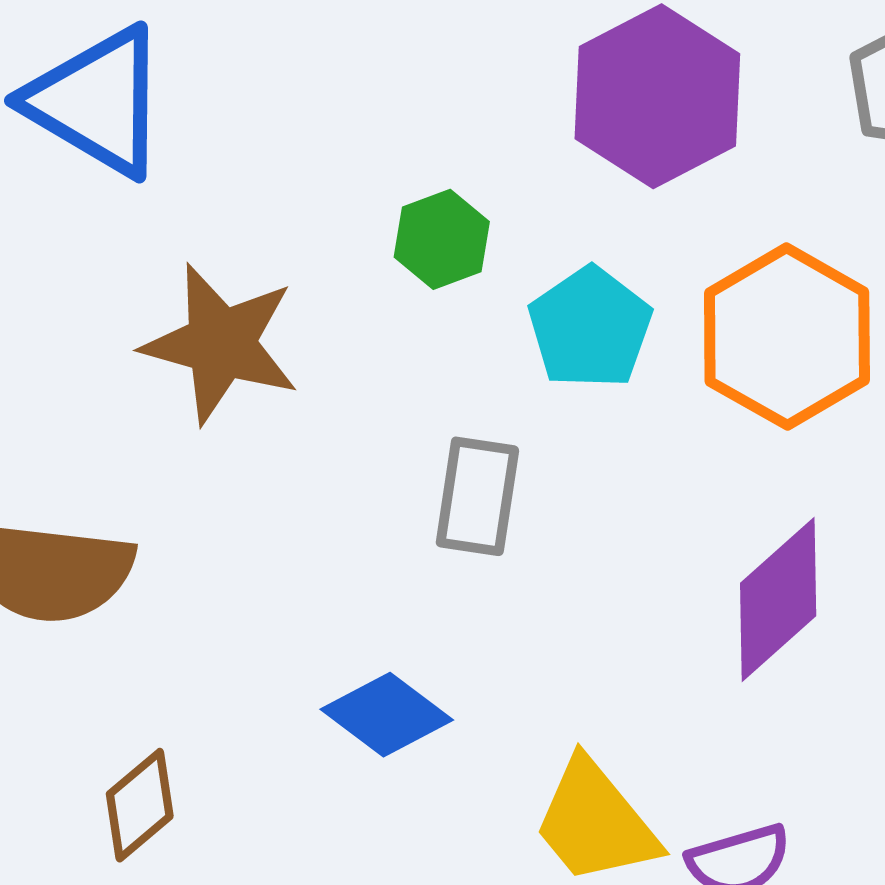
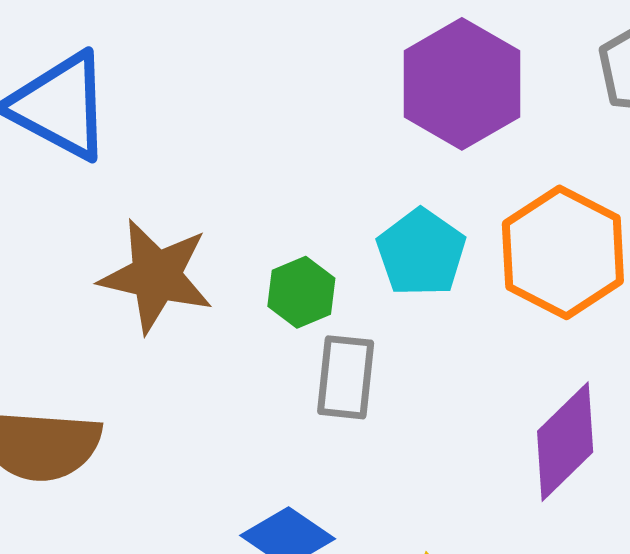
green hexagon: (442, 239) -> (301, 292), moved

